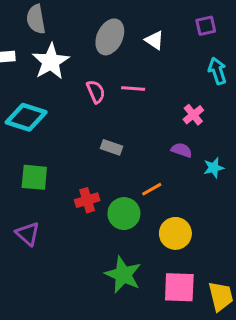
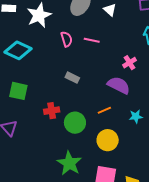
purple semicircle: (182, 150) -> (119, 85), size x1.6
cyan star: (214, 168) -> (136, 116), moved
orange line: (152, 189) -> (104, 110), moved

